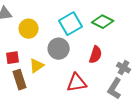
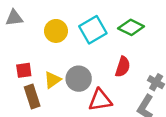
yellow circle: (29, 29) -> (56, 31), moved
gray circle: (59, 49) -> (79, 79), moved

